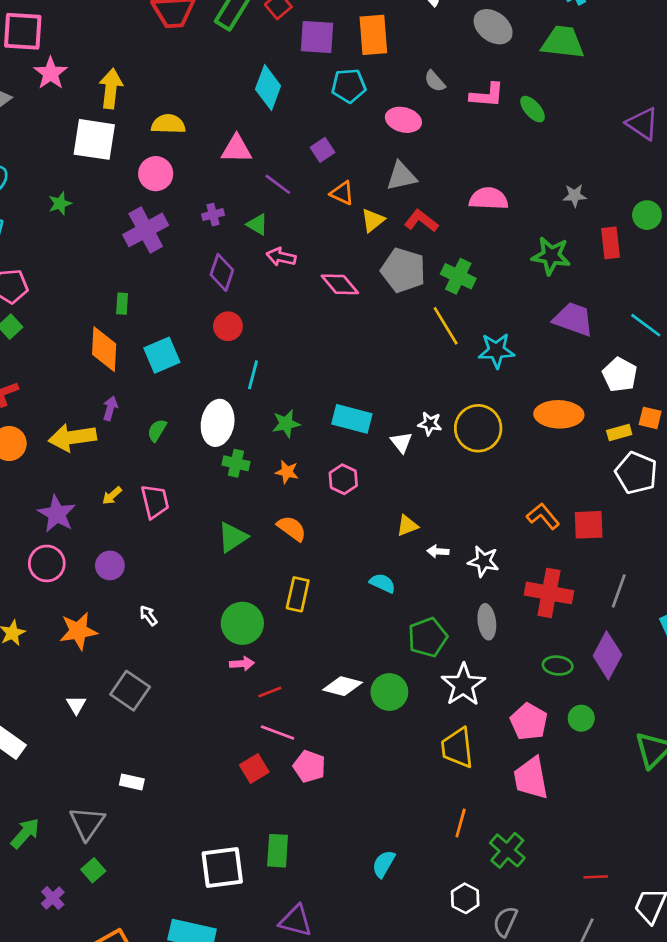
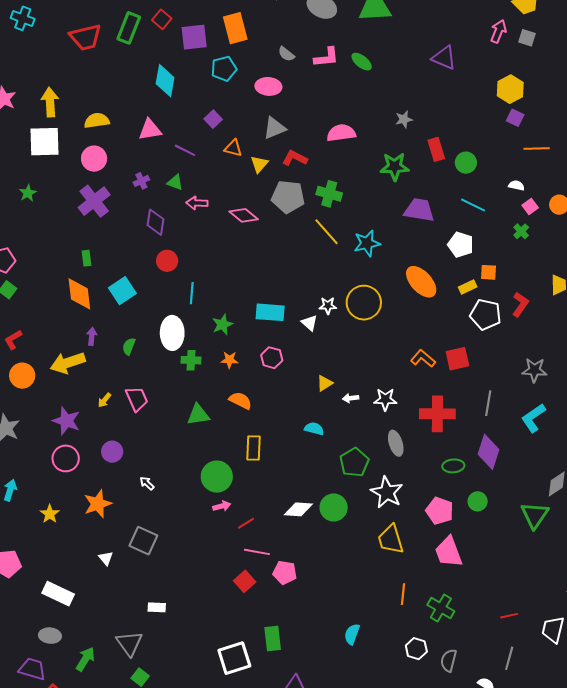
green circle: (647, 215) -> (466, 163), moved
orange ellipse: (559, 414) -> (421, 282), turned 56
green triangle: (232, 537) -> (198, 415), turned 35

